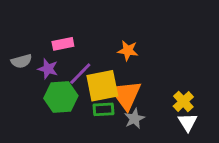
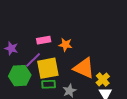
pink rectangle: (63, 44) -> (44, 40), moved
purple star: (48, 69) -> (11, 48), moved
orange triangle: (126, 95) -> (84, 68), moved, turned -30

